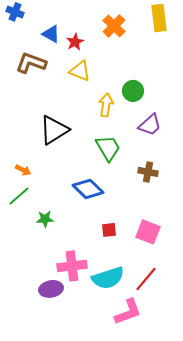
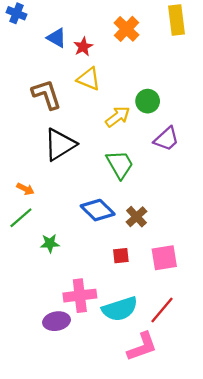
brown L-shape: (31, 63) -> (46, 94), moved, turned 52
yellow arrow: (106, 105) -> (118, 117), turned 45
brown cross: (148, 172) -> (137, 217), moved, turned 36
pink square: (148, 232) -> (164, 258), turned -30

